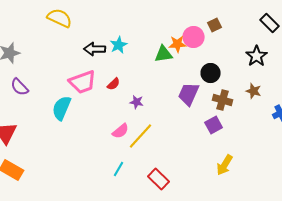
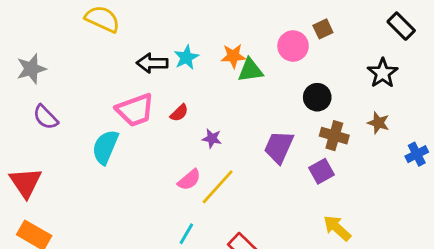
orange star: (178, 44) -> (233, 56), moved
purple trapezoid: (189, 94) -> (279, 147), moved
yellow arrow: (225, 165) -> (337, 228), turned 100

